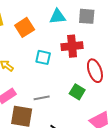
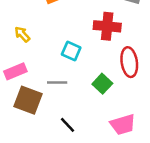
cyan square: (43, 57) -> (71, 51), moved

